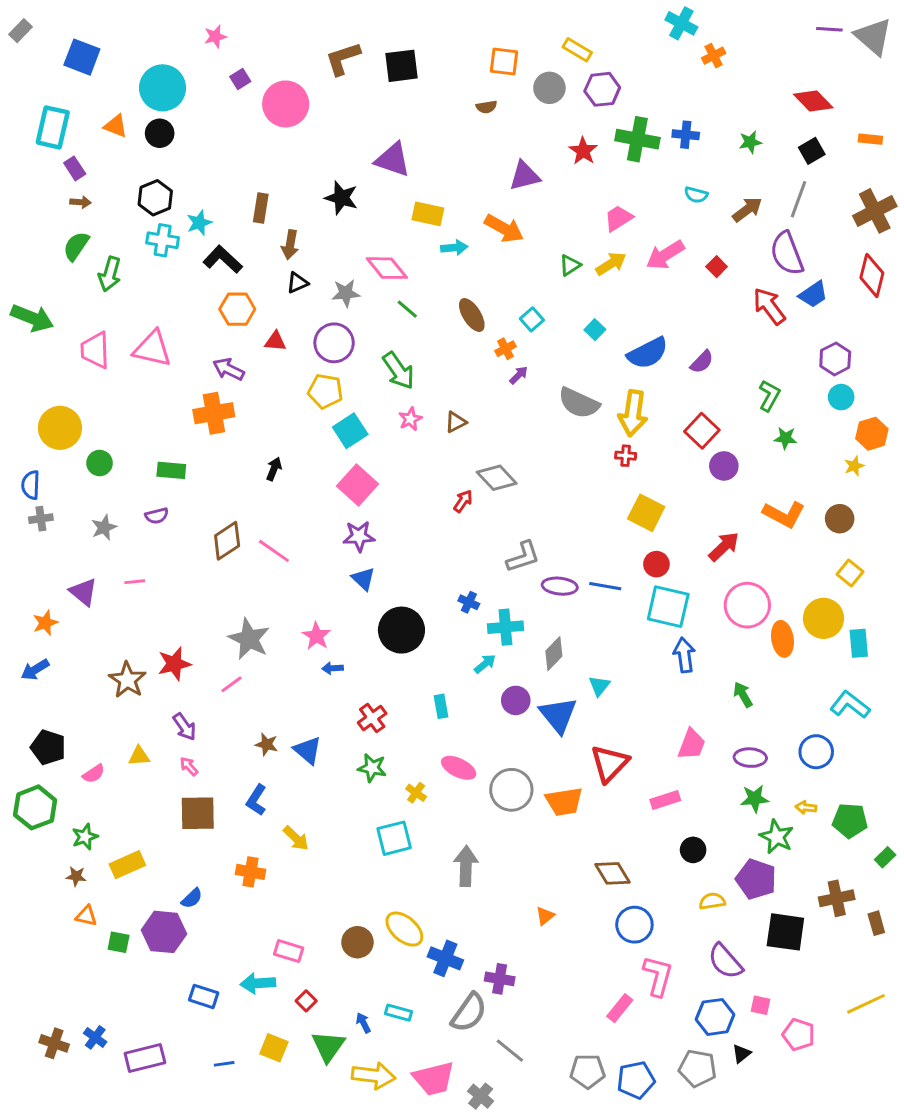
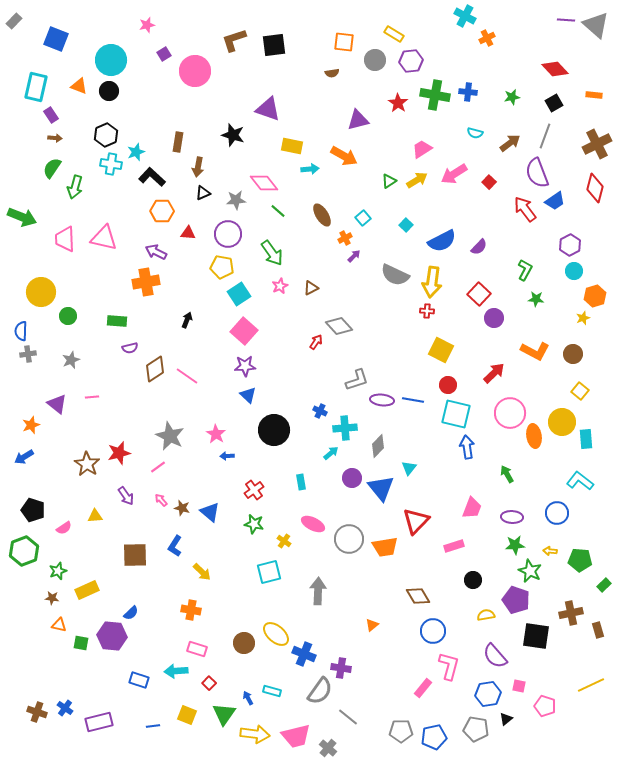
purple semicircle: (157, 516) -> (130, 348), moved
pink arrow: (189, 766) -> (161, 500), moved
orange cross: (250, 872) -> (191, 610), moved

